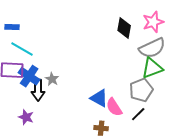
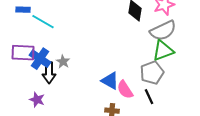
cyan line: (22, 49) -> (43, 22), moved
black line: (138, 114) -> (149, 97), turned -70

